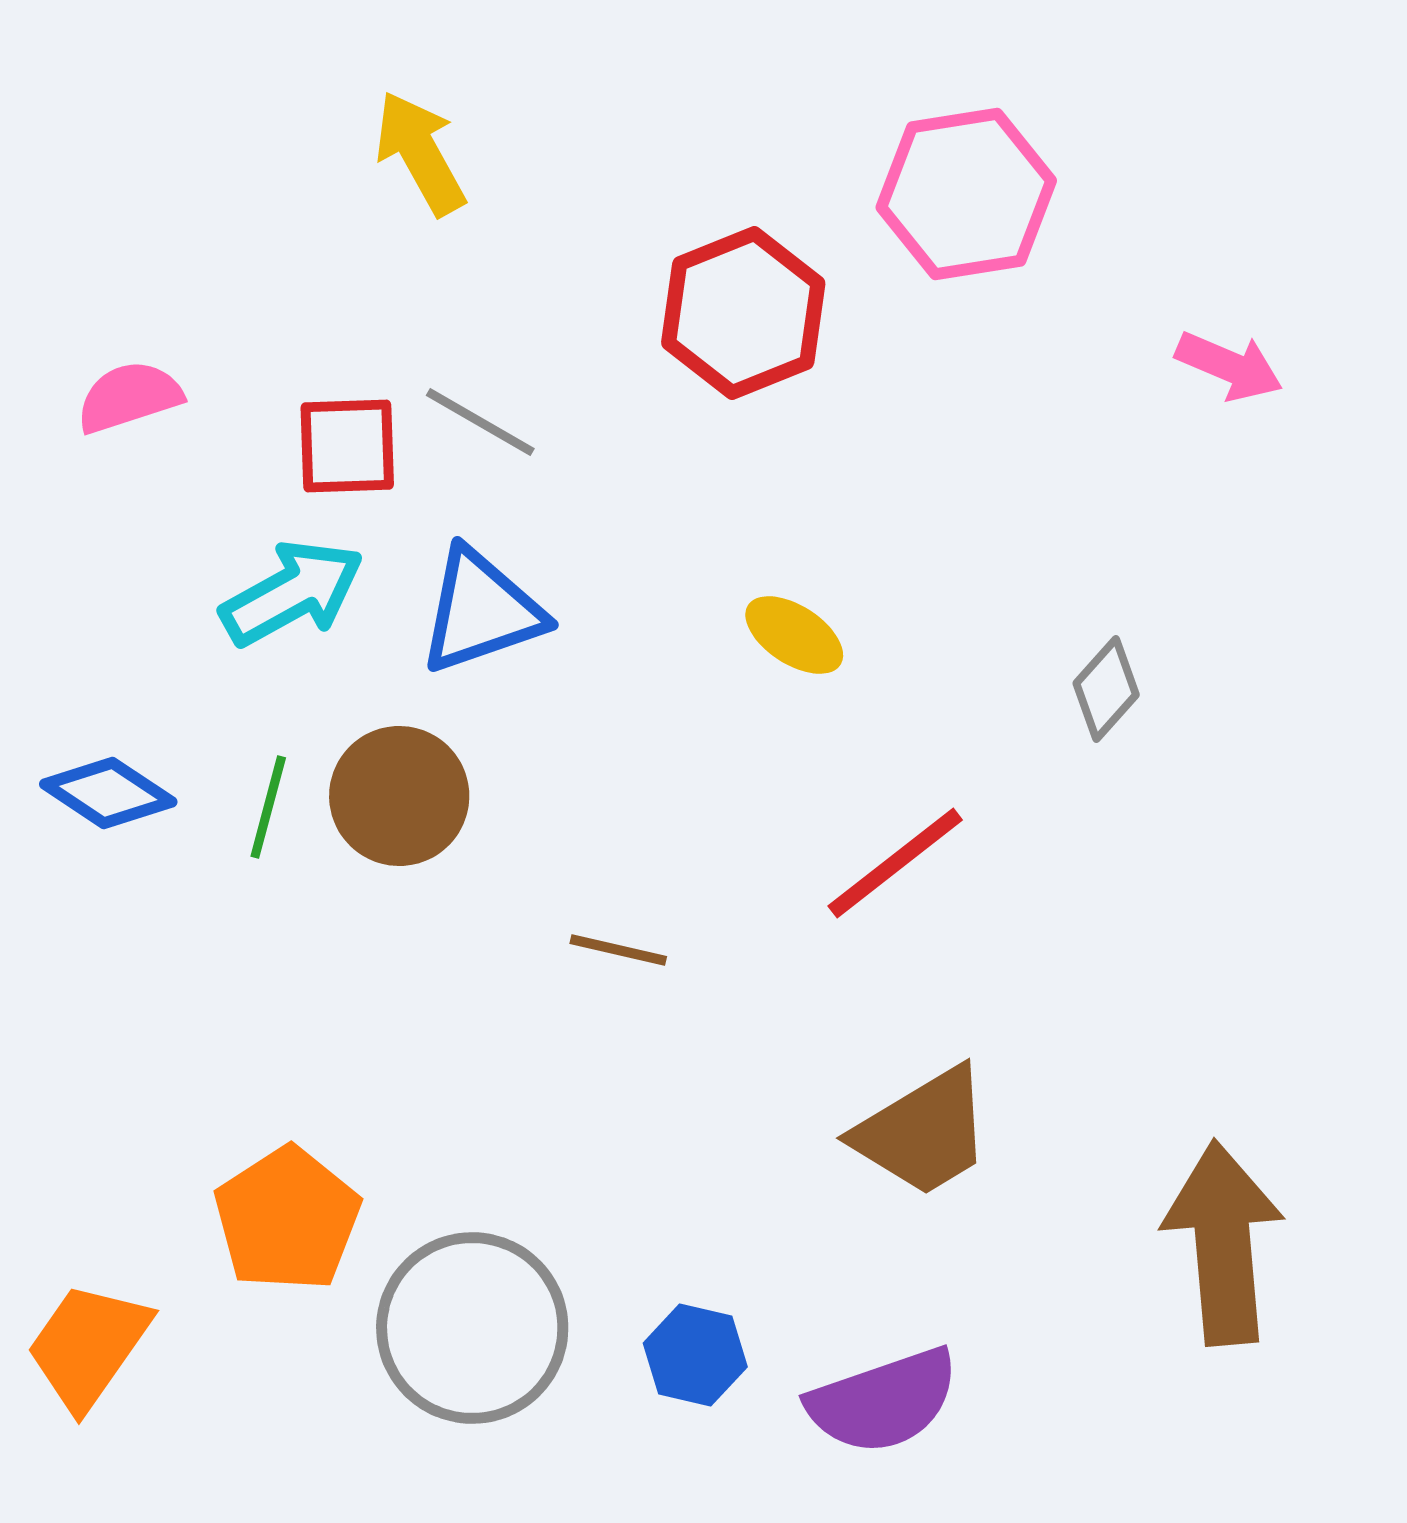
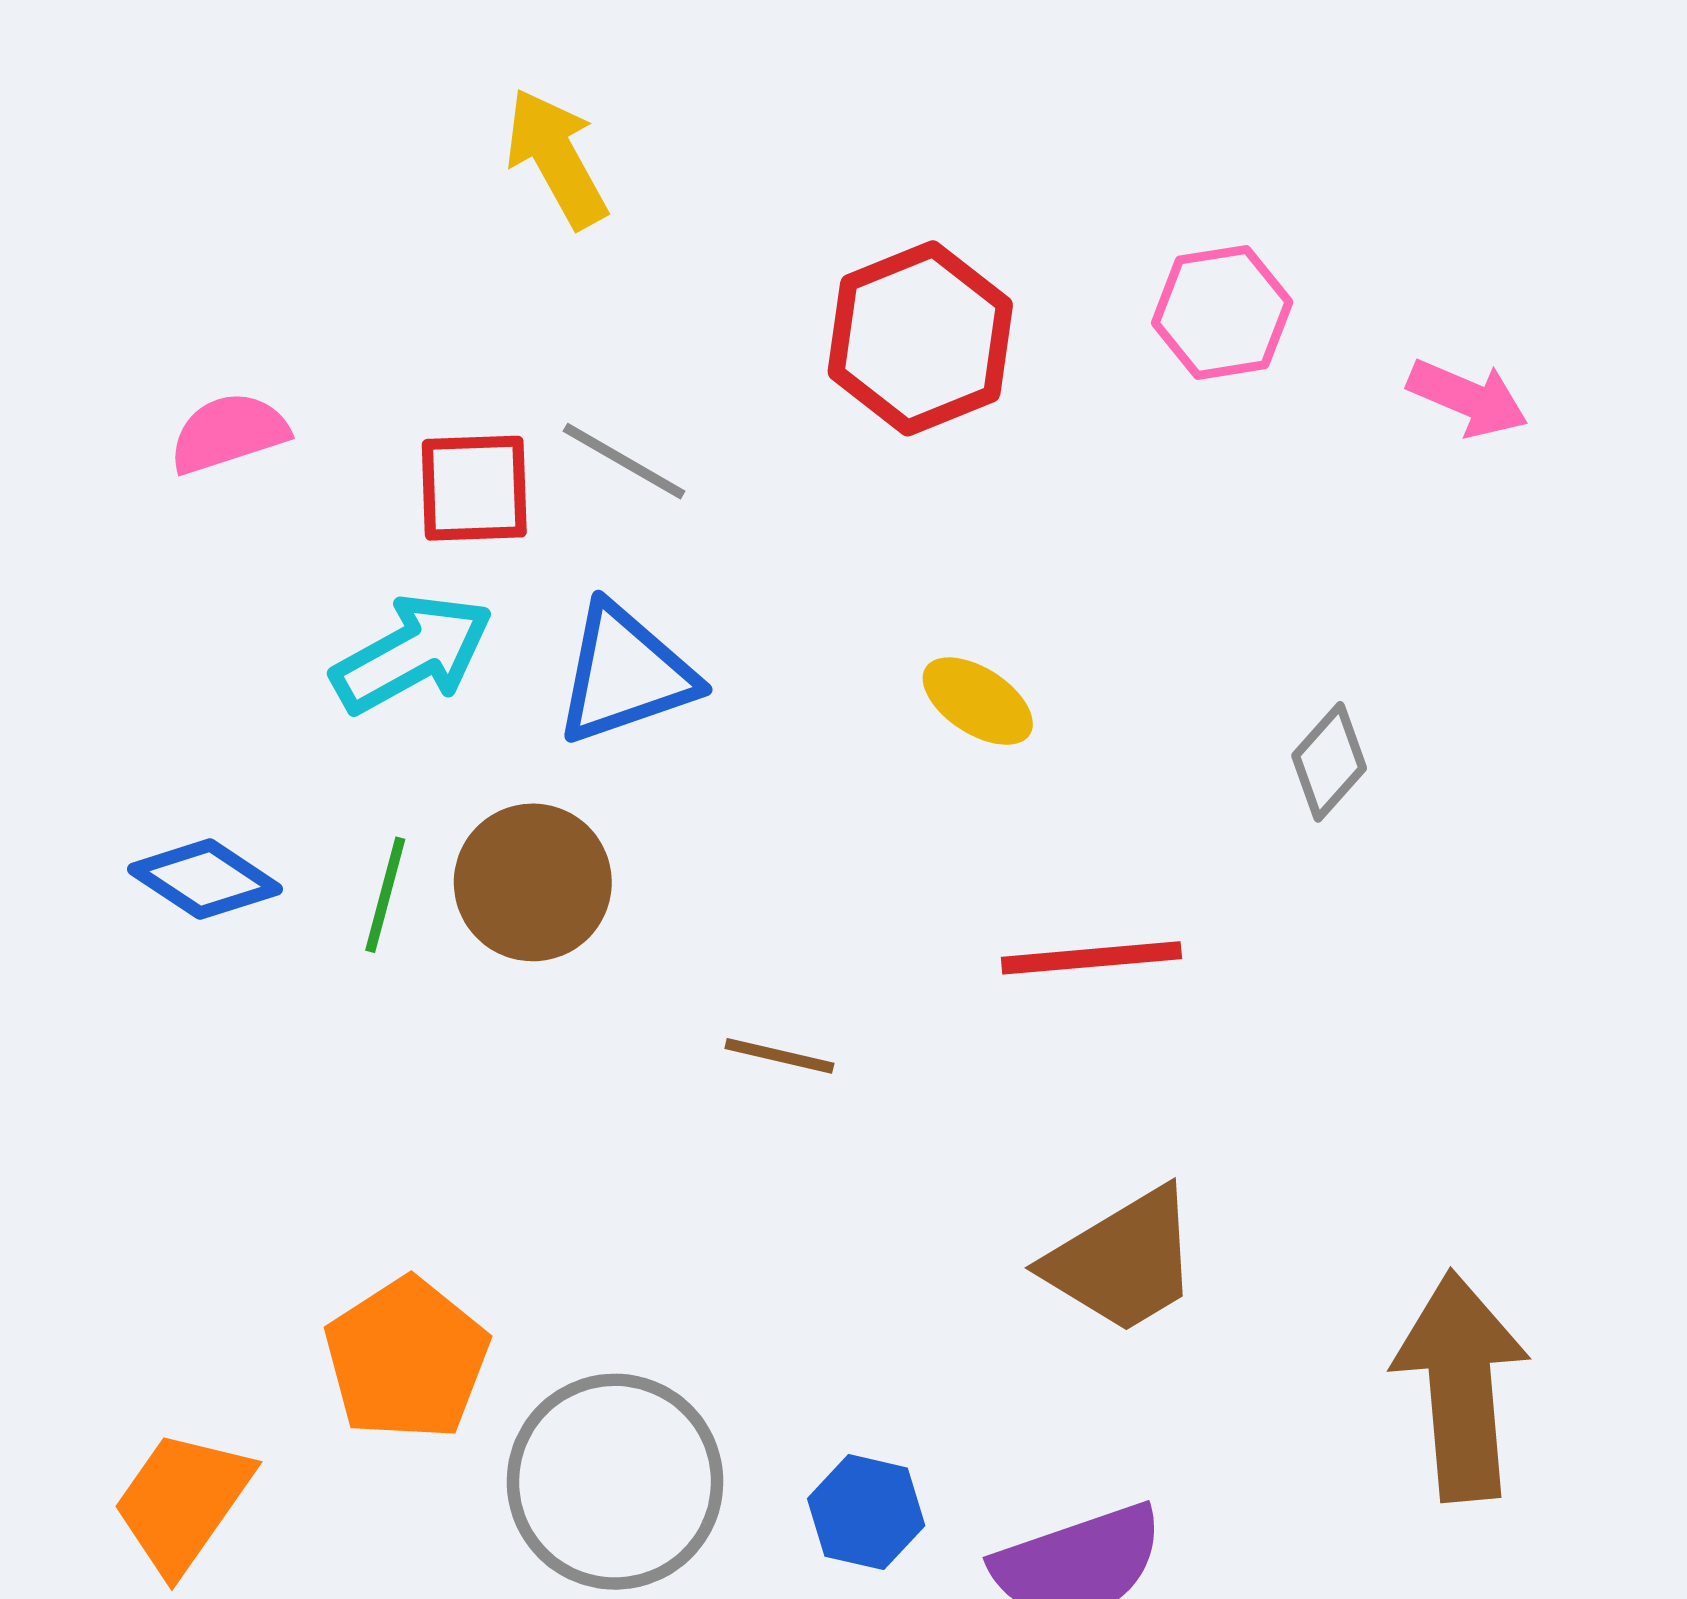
pink hexagon: (966, 194) -> (1222, 312), moved, size x0.7
red line: (895, 863) -> (1091, 958), turned 33

